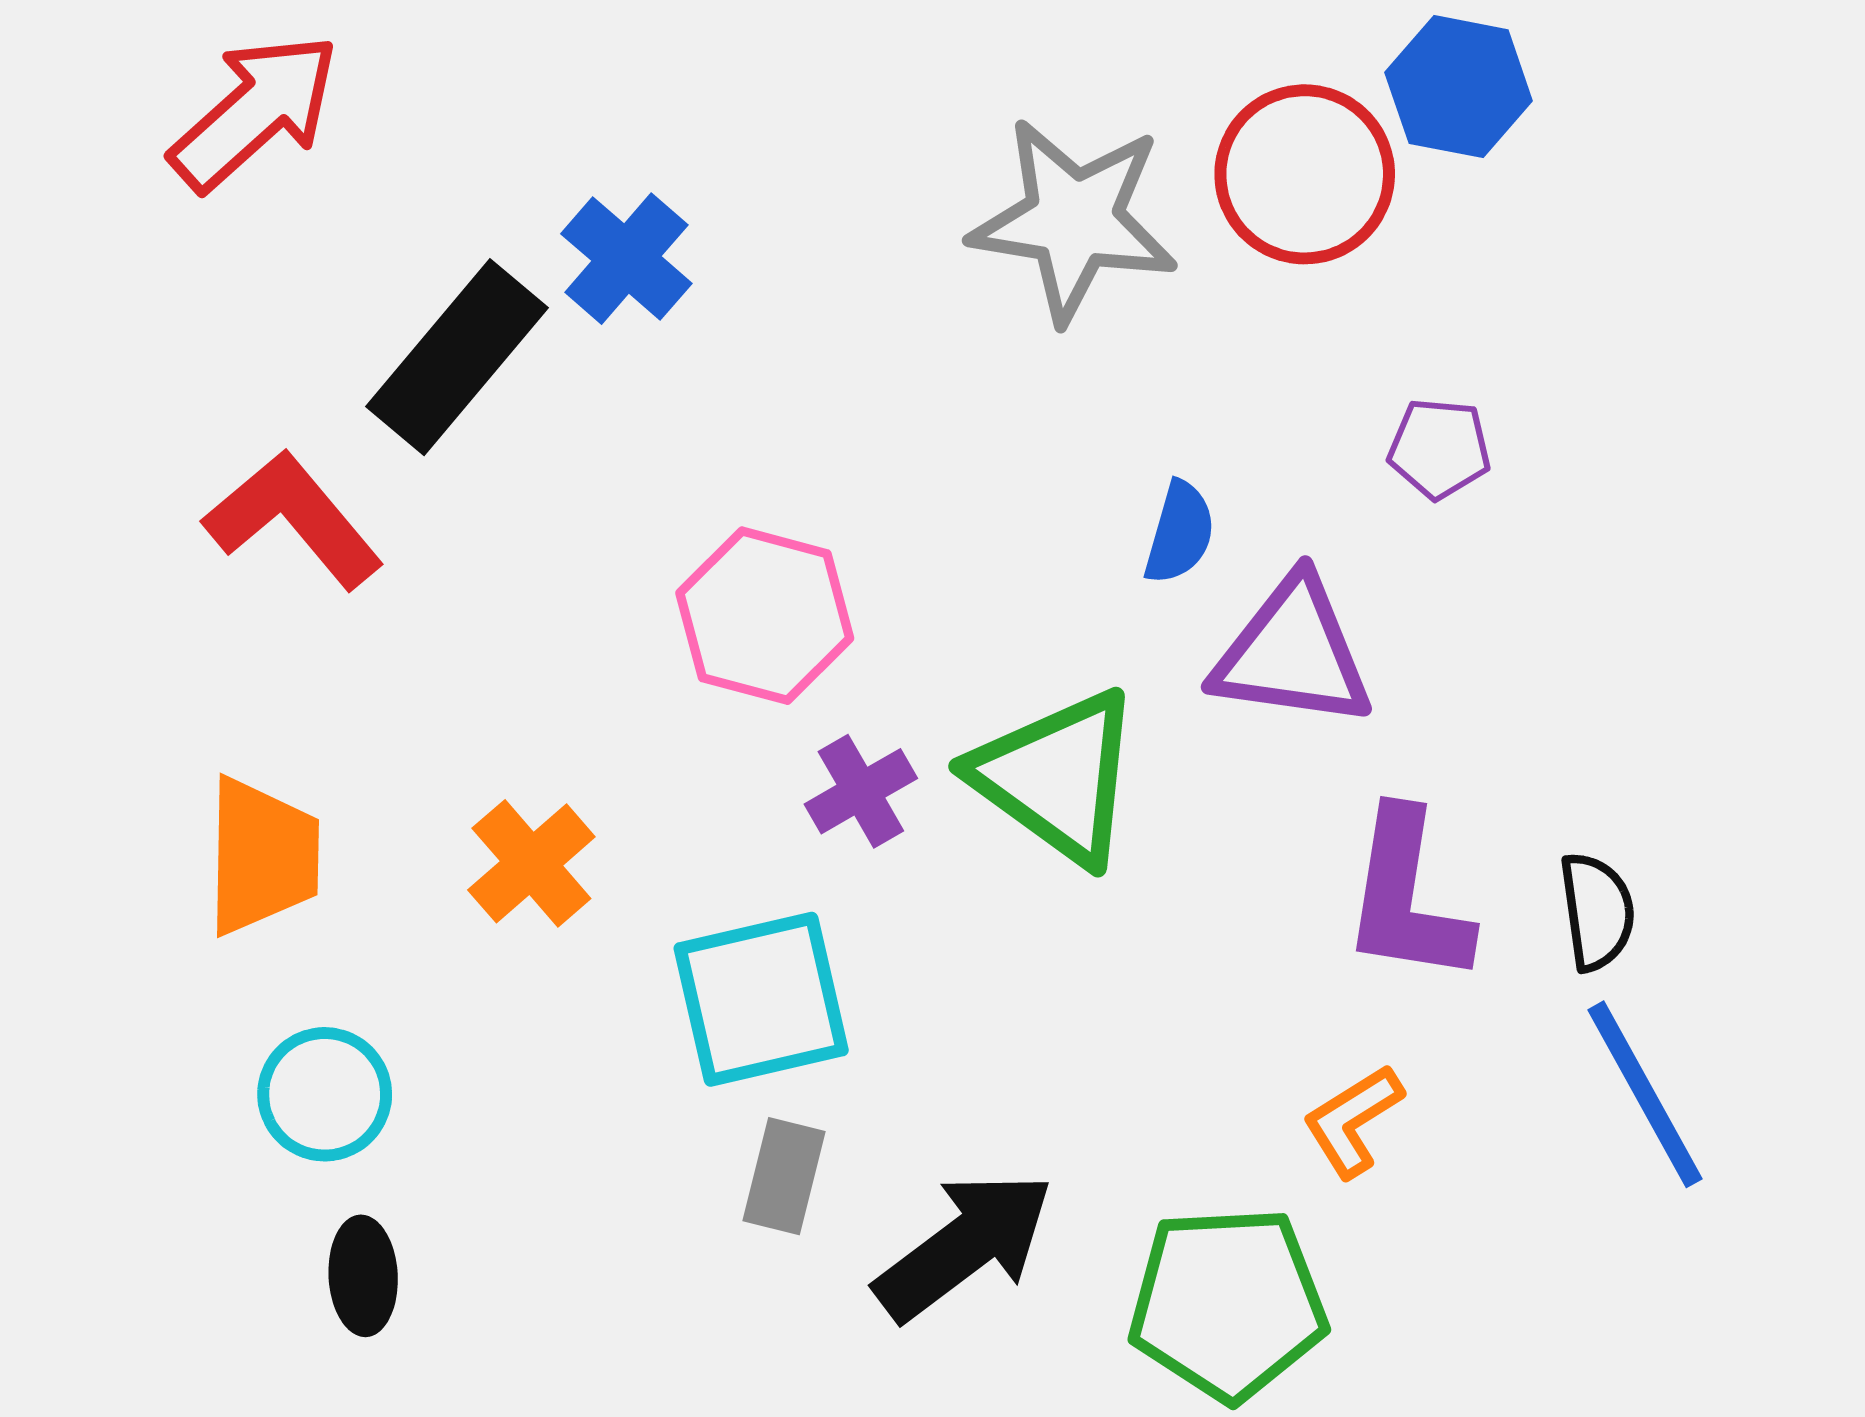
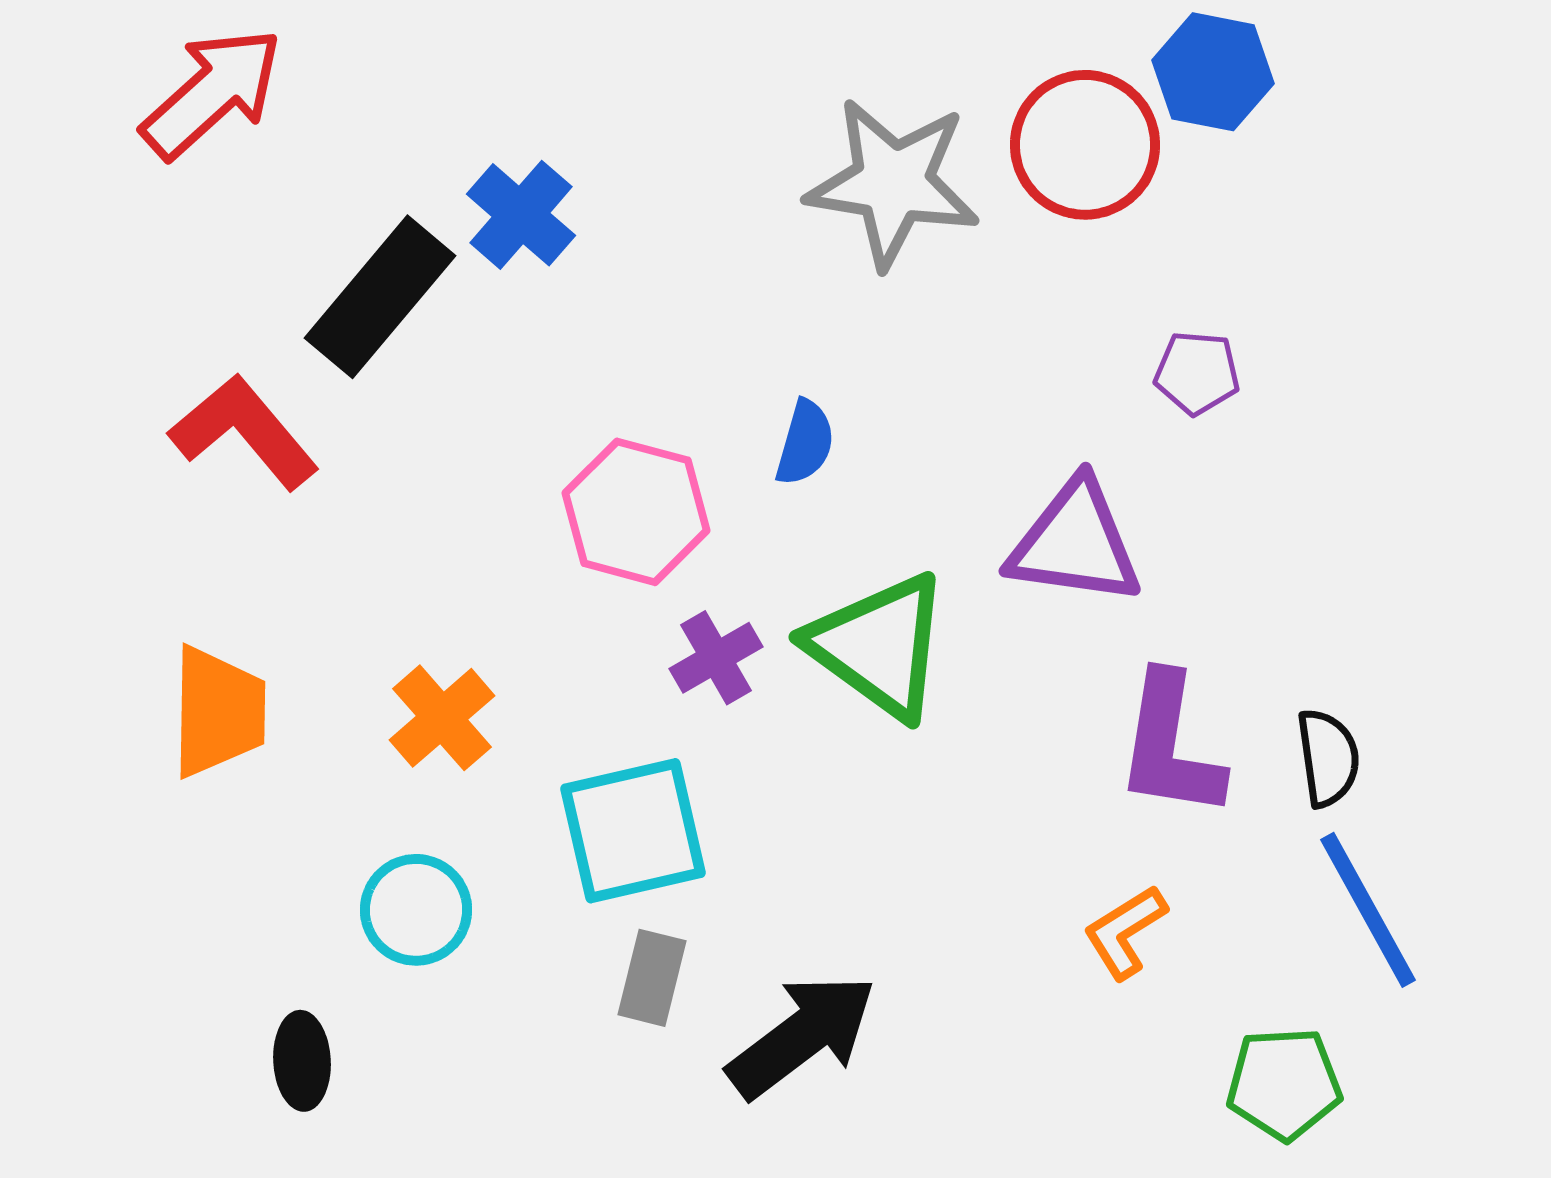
blue semicircle: (1180, 533) -> (805, 443), moved
cyan circle: (325, 1094) -> (416, 910), moved
green pentagon: (1228, 1304) -> (1284, 1084), moved, size x0.7

